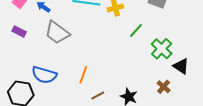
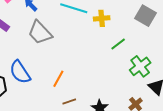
blue semicircle: (44, 75) -> (20, 72), turned 30

